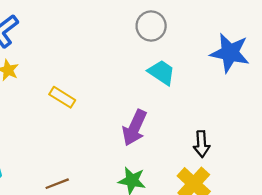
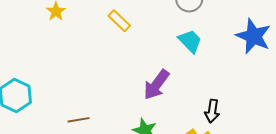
yellow rectangle: (62, 97) -> (119, 21), moved

